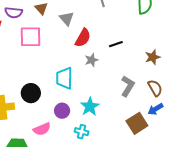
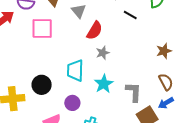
black line: (116, 44) -> (130, 15), moved, turned 48
gray L-shape: (128, 86) -> (134, 92), moved, turned -30
cyan star: (90, 107) -> (104, 84), moved

